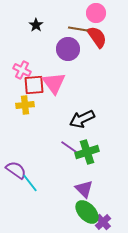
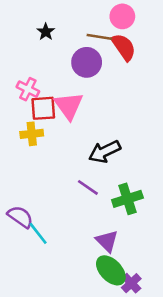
green cross: (87, 152) -> (127, 199), moved

